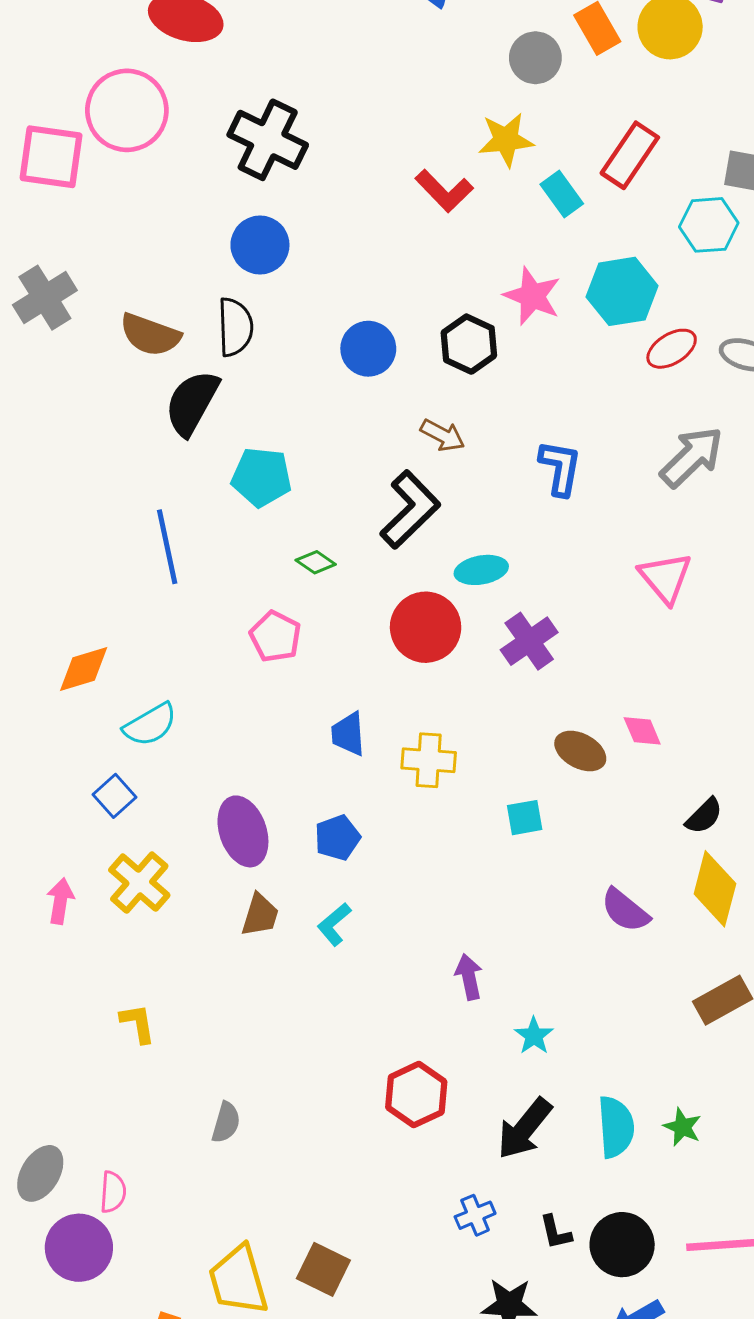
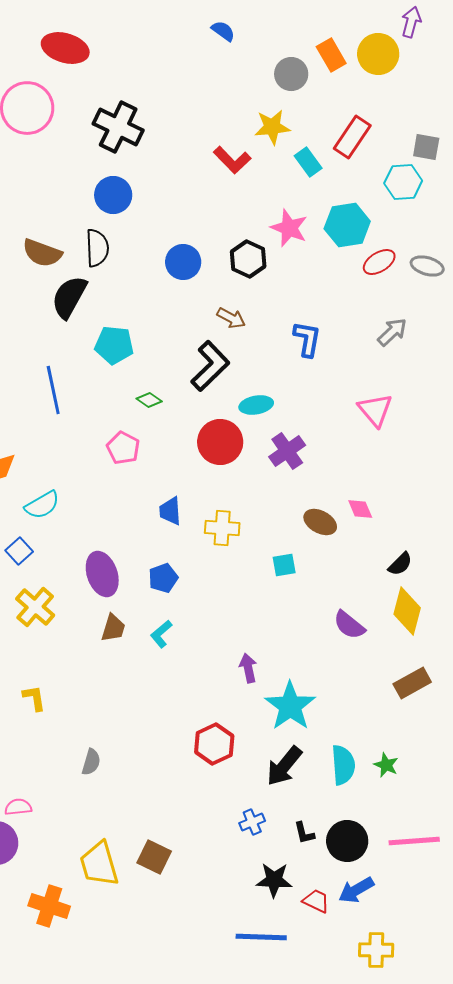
gray arrow: (692, 457) -> (392, 332), size x0.7
cyan star: (534, 1036) -> (290, 706), size x2.0
pink semicircle: (113, 1192) -> (18, 807), turned -100

